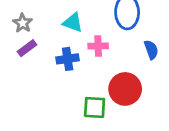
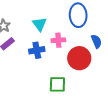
cyan triangle: (73, 23) -> (40, 24), turned 35
red circle: (125, 89) -> (79, 58), moved

